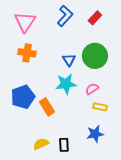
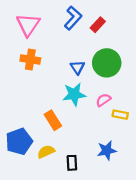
red rectangle: (95, 18) -> (98, 25), moved
blue pentagon: (23, 97) -> (19, 142), moved
yellow rectangle: (100, 107) -> (120, 115), moved
yellow semicircle: (41, 144) -> (46, 152), moved

